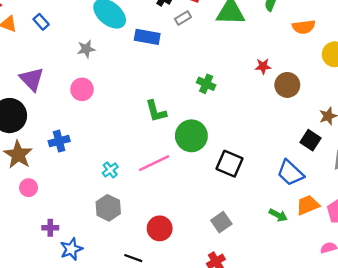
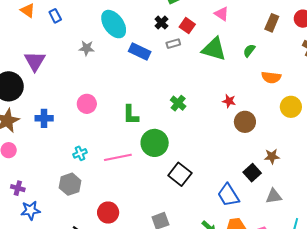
pink circle: (82, 89) -> (87, 104), moved

